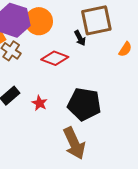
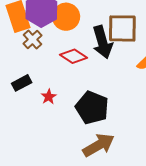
black arrow: (80, 38) -> (102, 42), size x2.0
brown arrow: (74, 143) -> (99, 145), moved, turned -108

